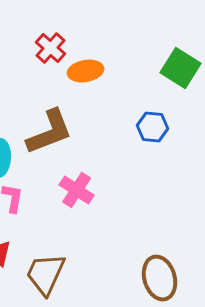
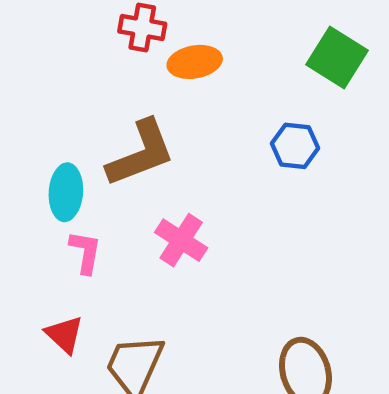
red cross: (51, 48) -> (142, 28), turned -32

